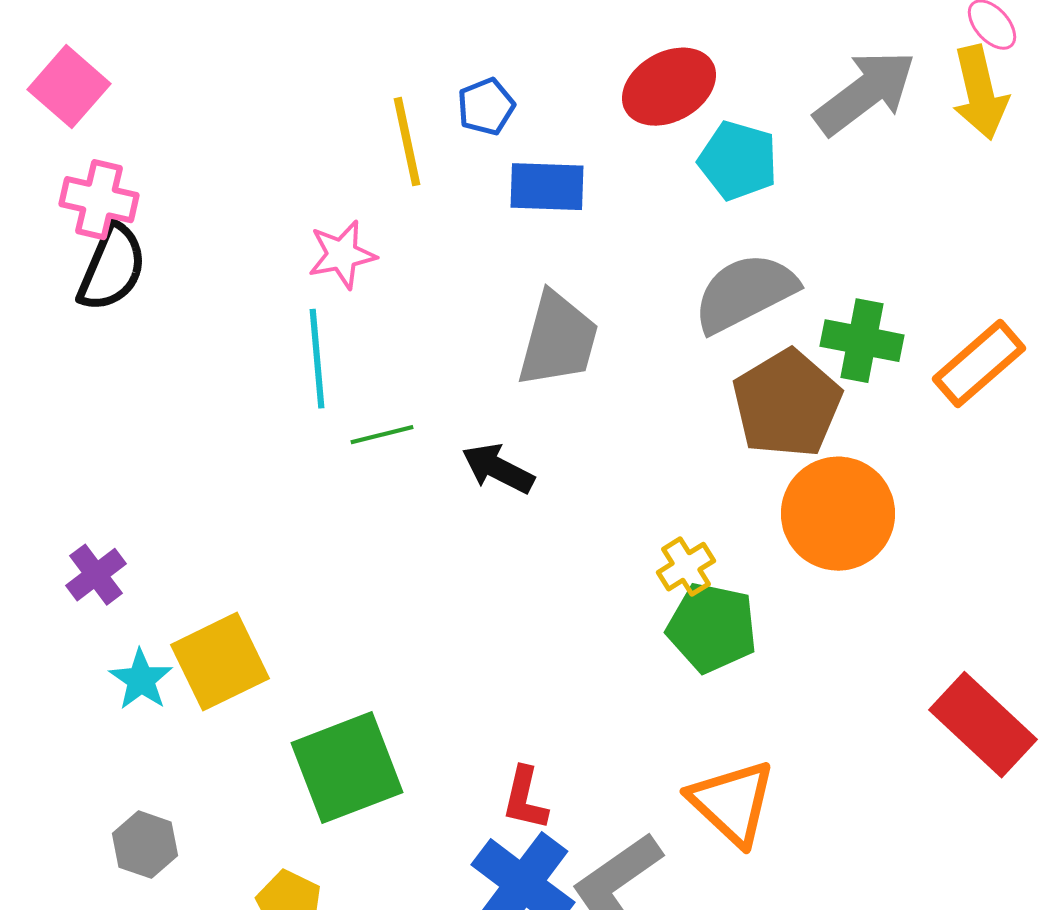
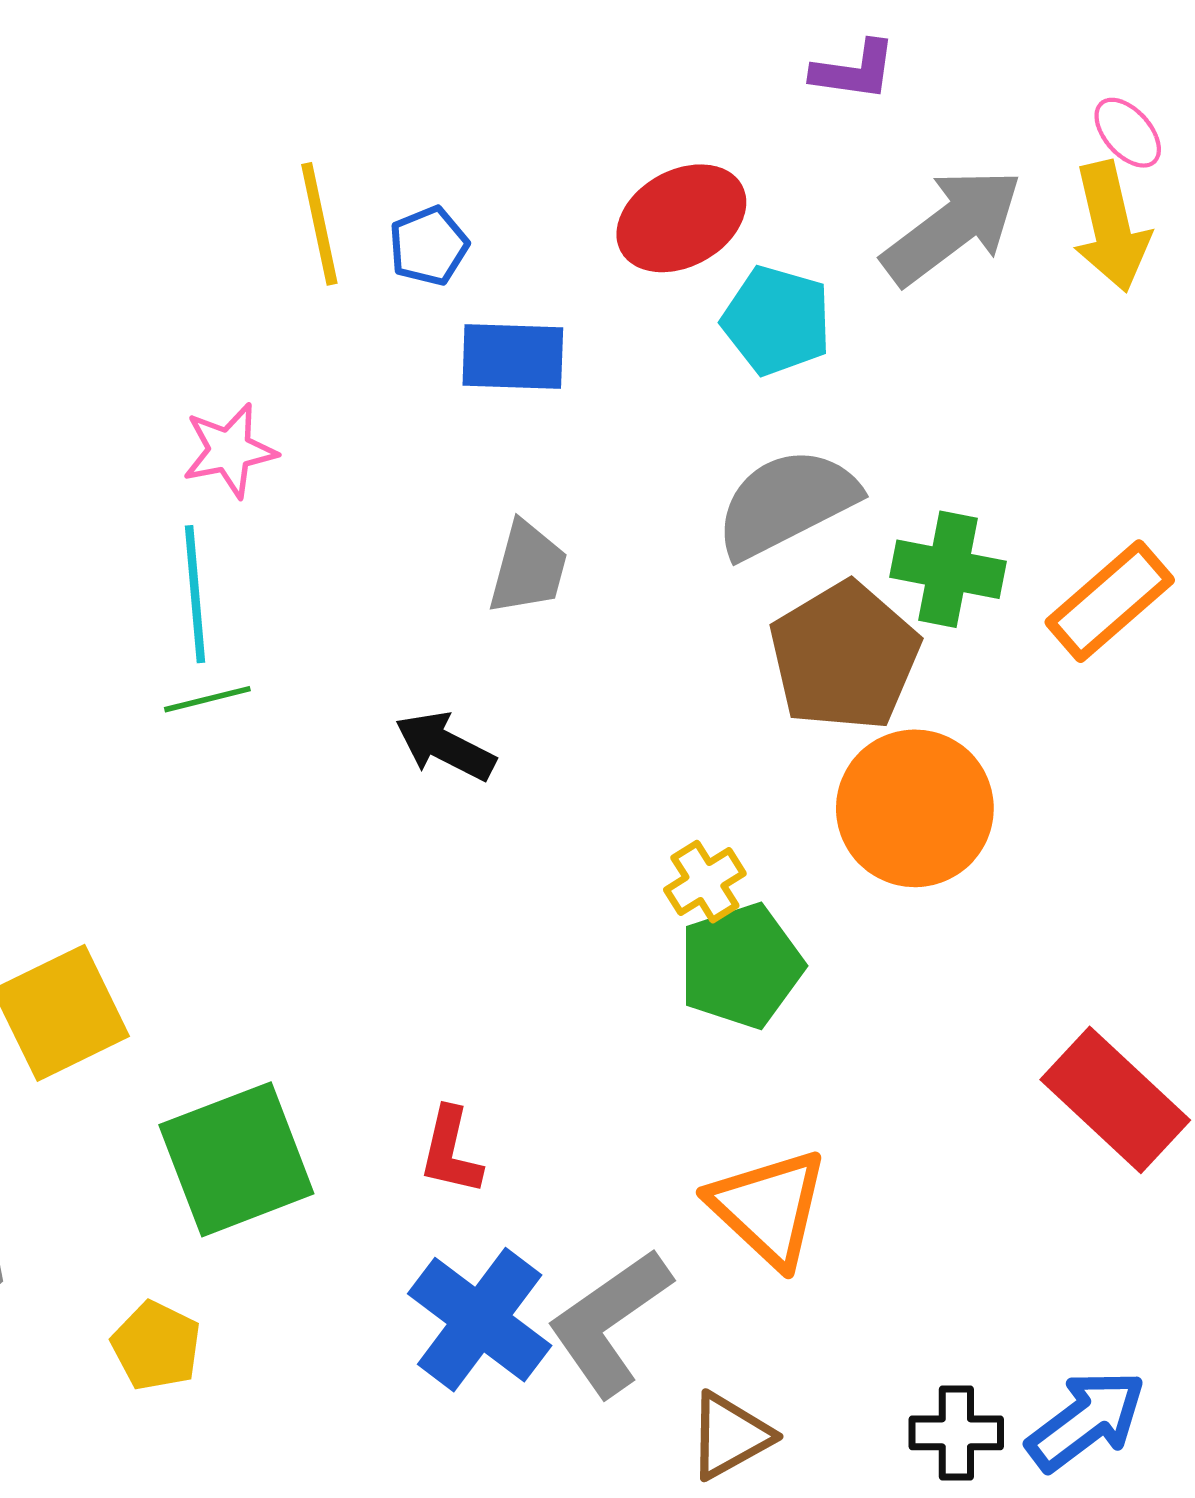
yellow line: (407, 142) -> (319, 224), moved
gray trapezoid: (558, 340) -> (528, 568), size x0.7
green line: (382, 435) -> (207, 699), moved
green pentagon: (712, 628) -> (741, 966), turned -30
red L-shape: (525, 799) -> (451, 1151), moved

